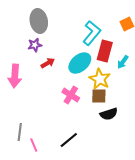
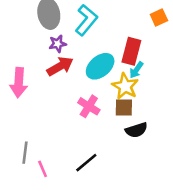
cyan L-shape: (92, 33) -> (86, 20), moved
purple star: (35, 45) -> (58, 44), moved
cyan arrow: (123, 62) -> (136, 70), moved
red arrow: (48, 63) -> (60, 66), size x1.5

